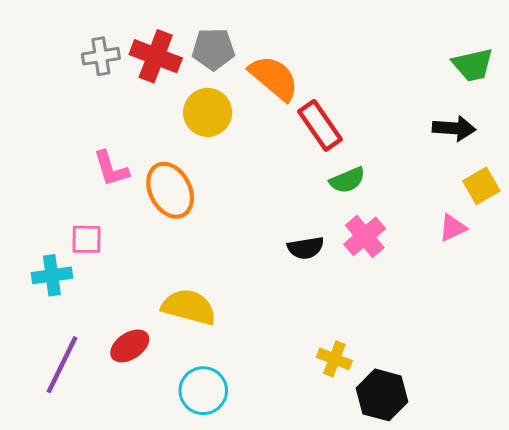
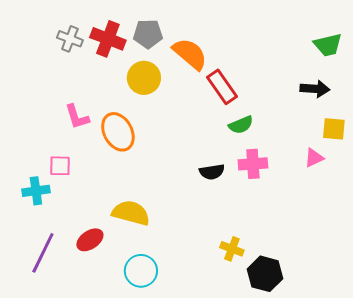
gray cross: (101, 56) -> (70, 39), turned 30
yellow square: (481, 186) -> (334, 129), turned 35
pink cross: (365, 236) -> (253, 164), turned 36

